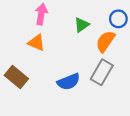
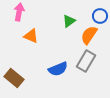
pink arrow: (41, 14) -> (19, 12), moved
brown rectangle: (16, 77) -> (14, 78), moved

